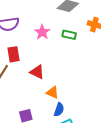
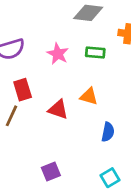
orange triangle: (52, 92) -> (89, 96), moved
blue semicircle: (59, 110) -> (108, 132), moved

